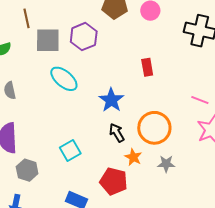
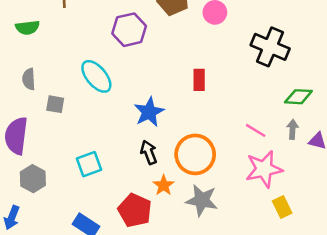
gray square: (48, 40) -> (55, 104), moved, size x0.6
gray star: (166, 164) -> (202, 200), size x1.5

